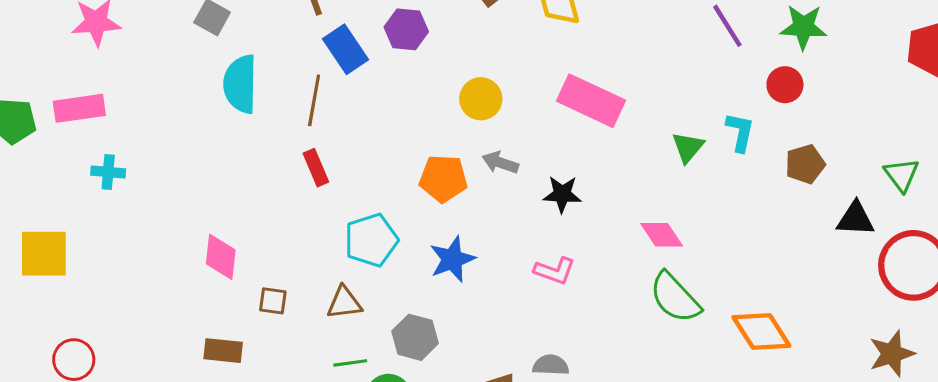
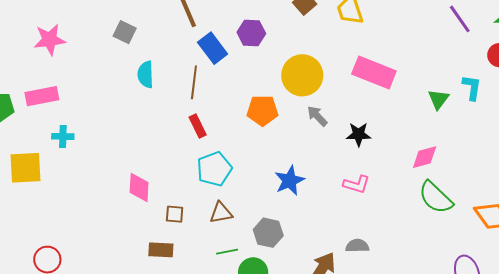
cyan semicircle: (240, 84) -> (146, 74), size x0.7
yellow circle: (481, 99) -> (302, 75), size x1.5
gray arrow: (500, 163) -> (317, 116), turned 30
orange pentagon: (443, 178) -> (262, 110), moved
pink diamond: (662, 235) -> (425, 157), turned -68
cyan pentagon: (371, 240) -> (214, 169), moved
yellow square: (44, 254) -> (25, 168), moved
brown rectangle: (223, 351) -> (161, 250), moved

